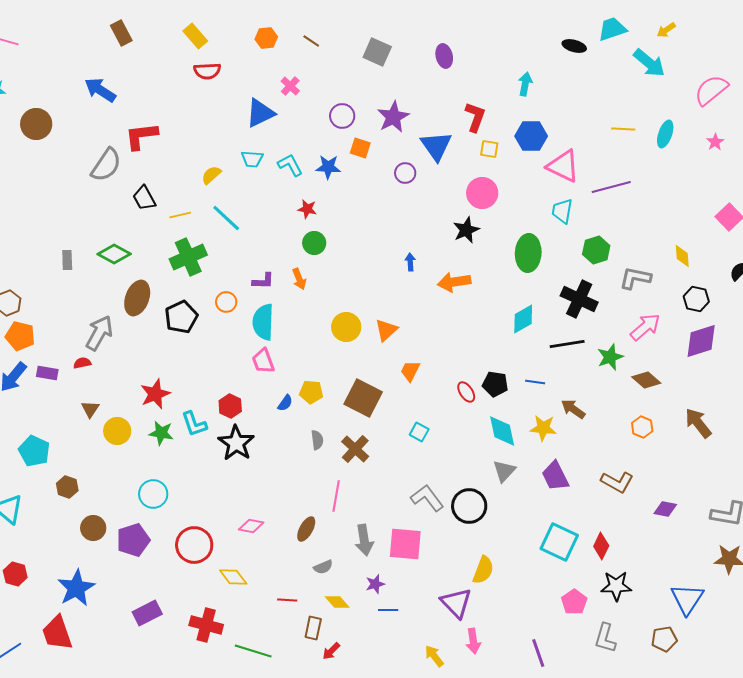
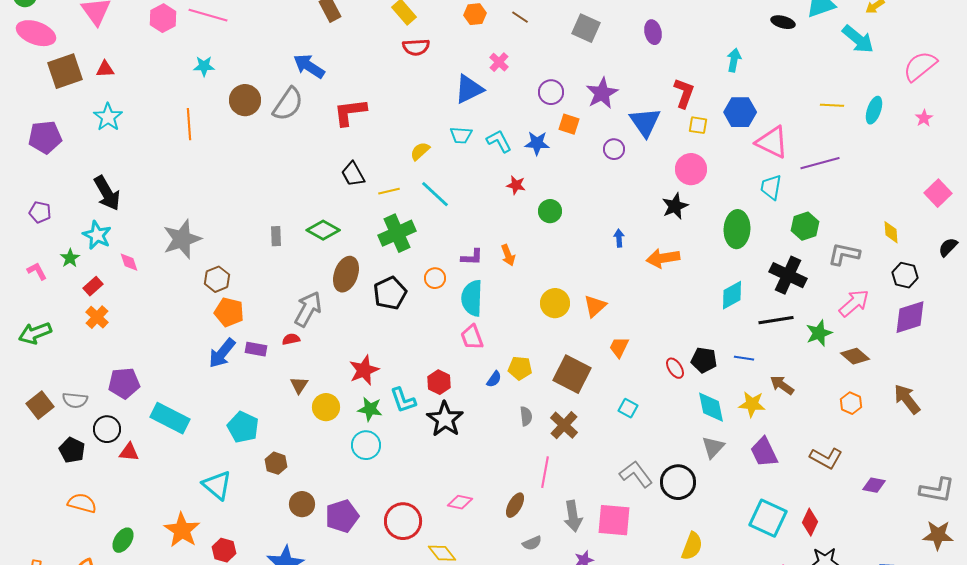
gray semicircle: (106, 165) -> (288, 104), moved
green circle: (314, 243) -> (550, 211), moved
cyan circle: (153, 494) -> (366, 445), moved

